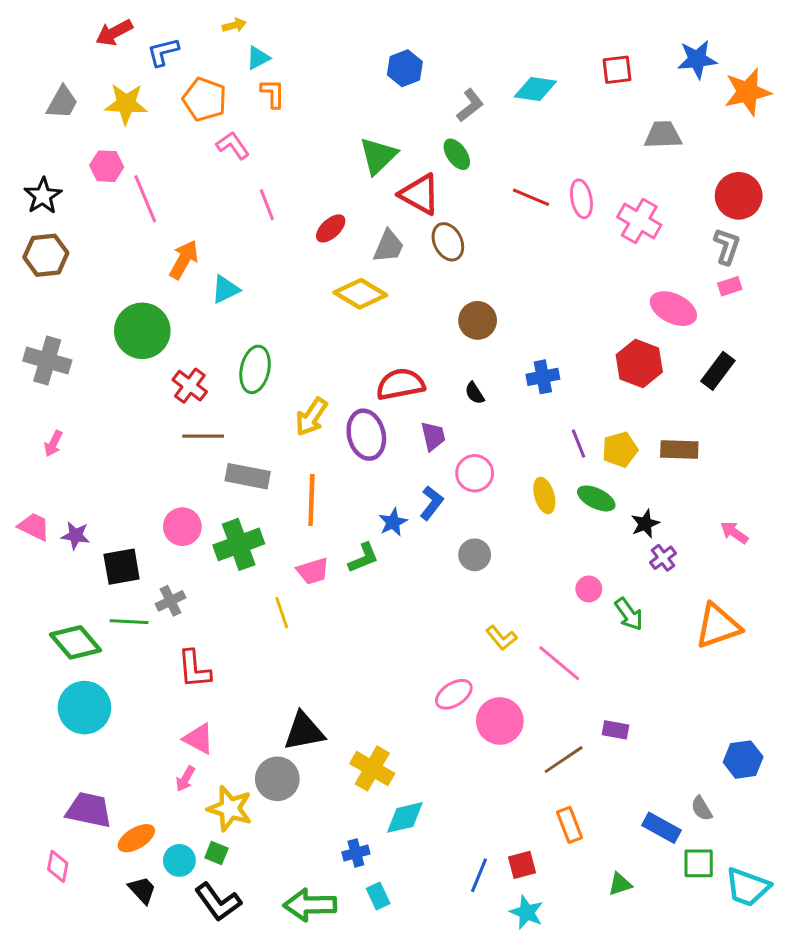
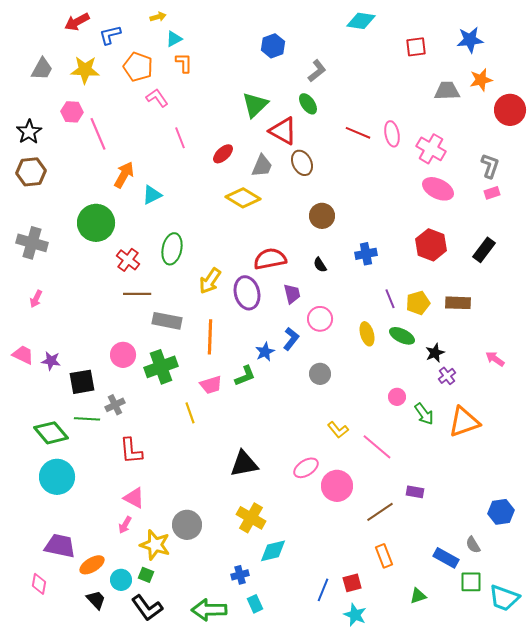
cyan diamond: (535, 89) -> (361, 21), moved
orange star: (748, 92) -> (481, 80), moved, size x0.7
red circle: (739, 196) -> (510, 110), moved
pink ellipse: (673, 309) -> (438, 189), moved
orange triangle: (718, 626) -> (464, 422), moved
black triangle: (304, 731) -> (244, 464), moved

